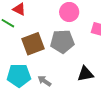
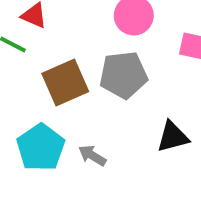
cyan pentagon: (19, 75) -> (41, 147), turned -30

